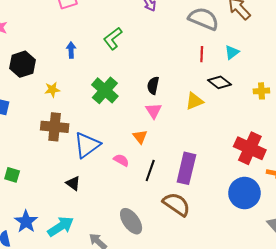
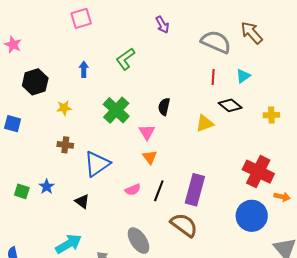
pink triangle: (154, 111) -> (147, 132), moved
brown cross: (55, 127) -> (65, 145), size x0.6
pink semicircle: (121, 160) -> (133, 190), moved, turned 126
blue star: (26, 222) -> (47, 187), moved, size x0.7

